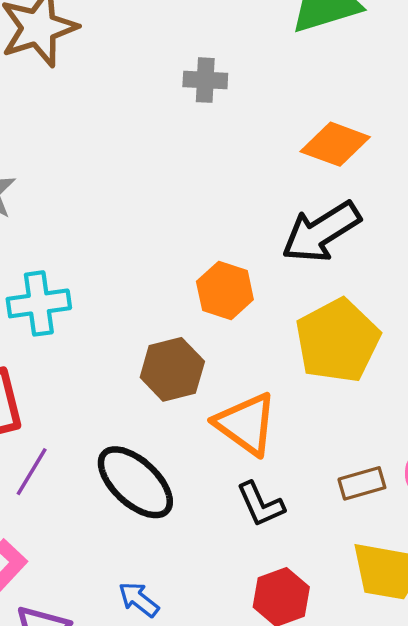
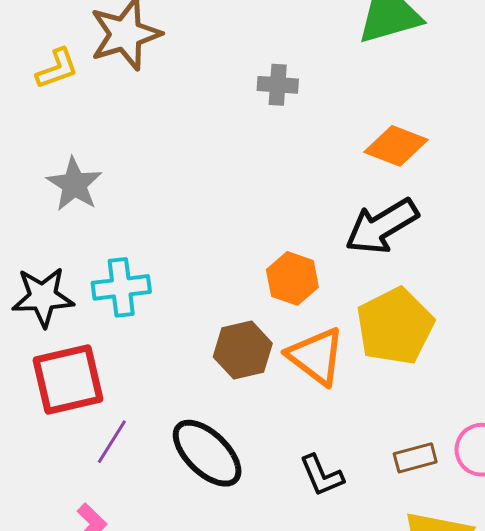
orange triangle: (246, 424) -> (316, 356), moved

